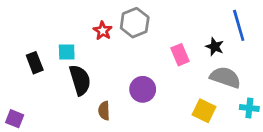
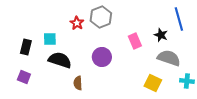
black rectangle: (35, 63) -> (26, 47), turned 35
black semicircle: (80, 80) -> (60, 60), turned -55
purple circle: (143, 89) -> (102, 57), moved
purple square: (15, 119) -> (24, 77), moved

